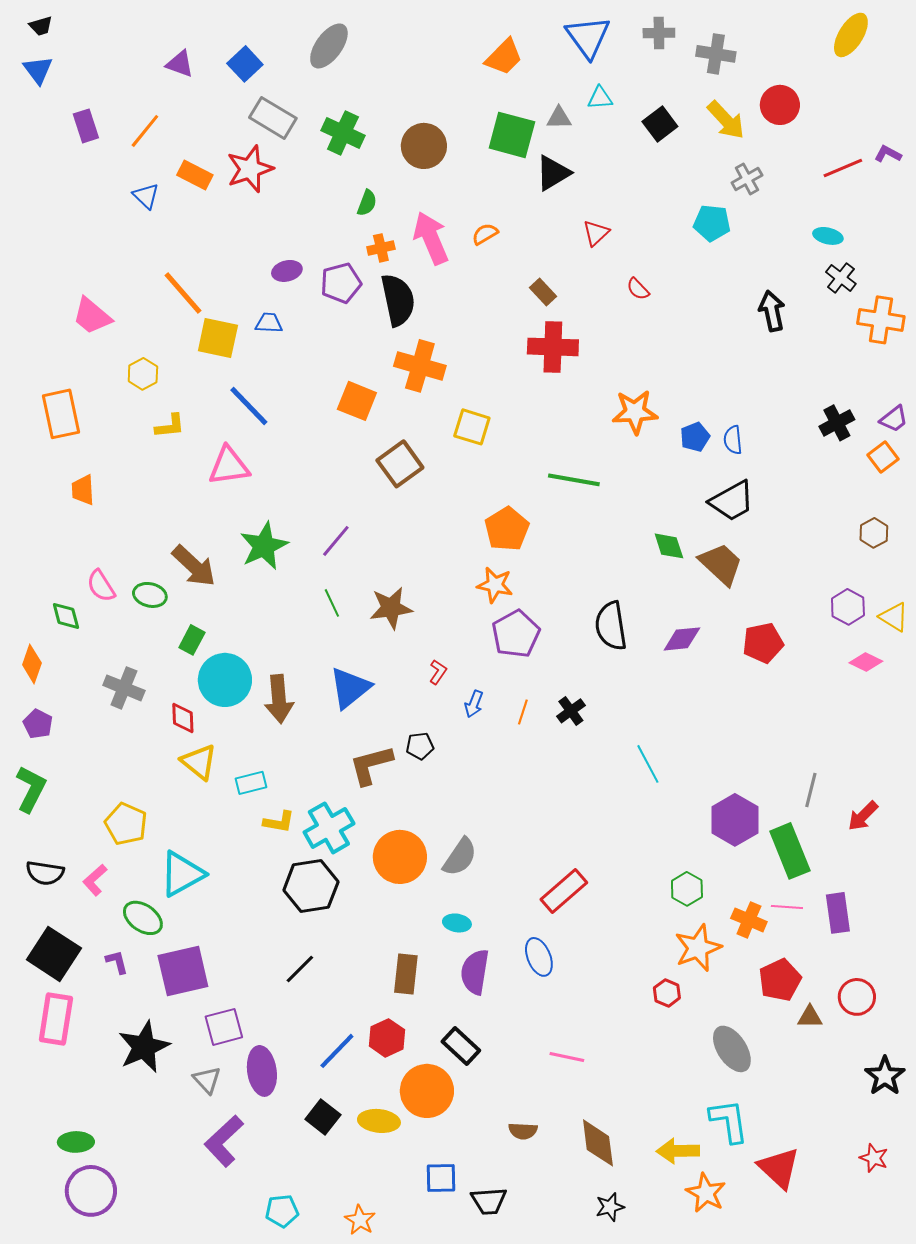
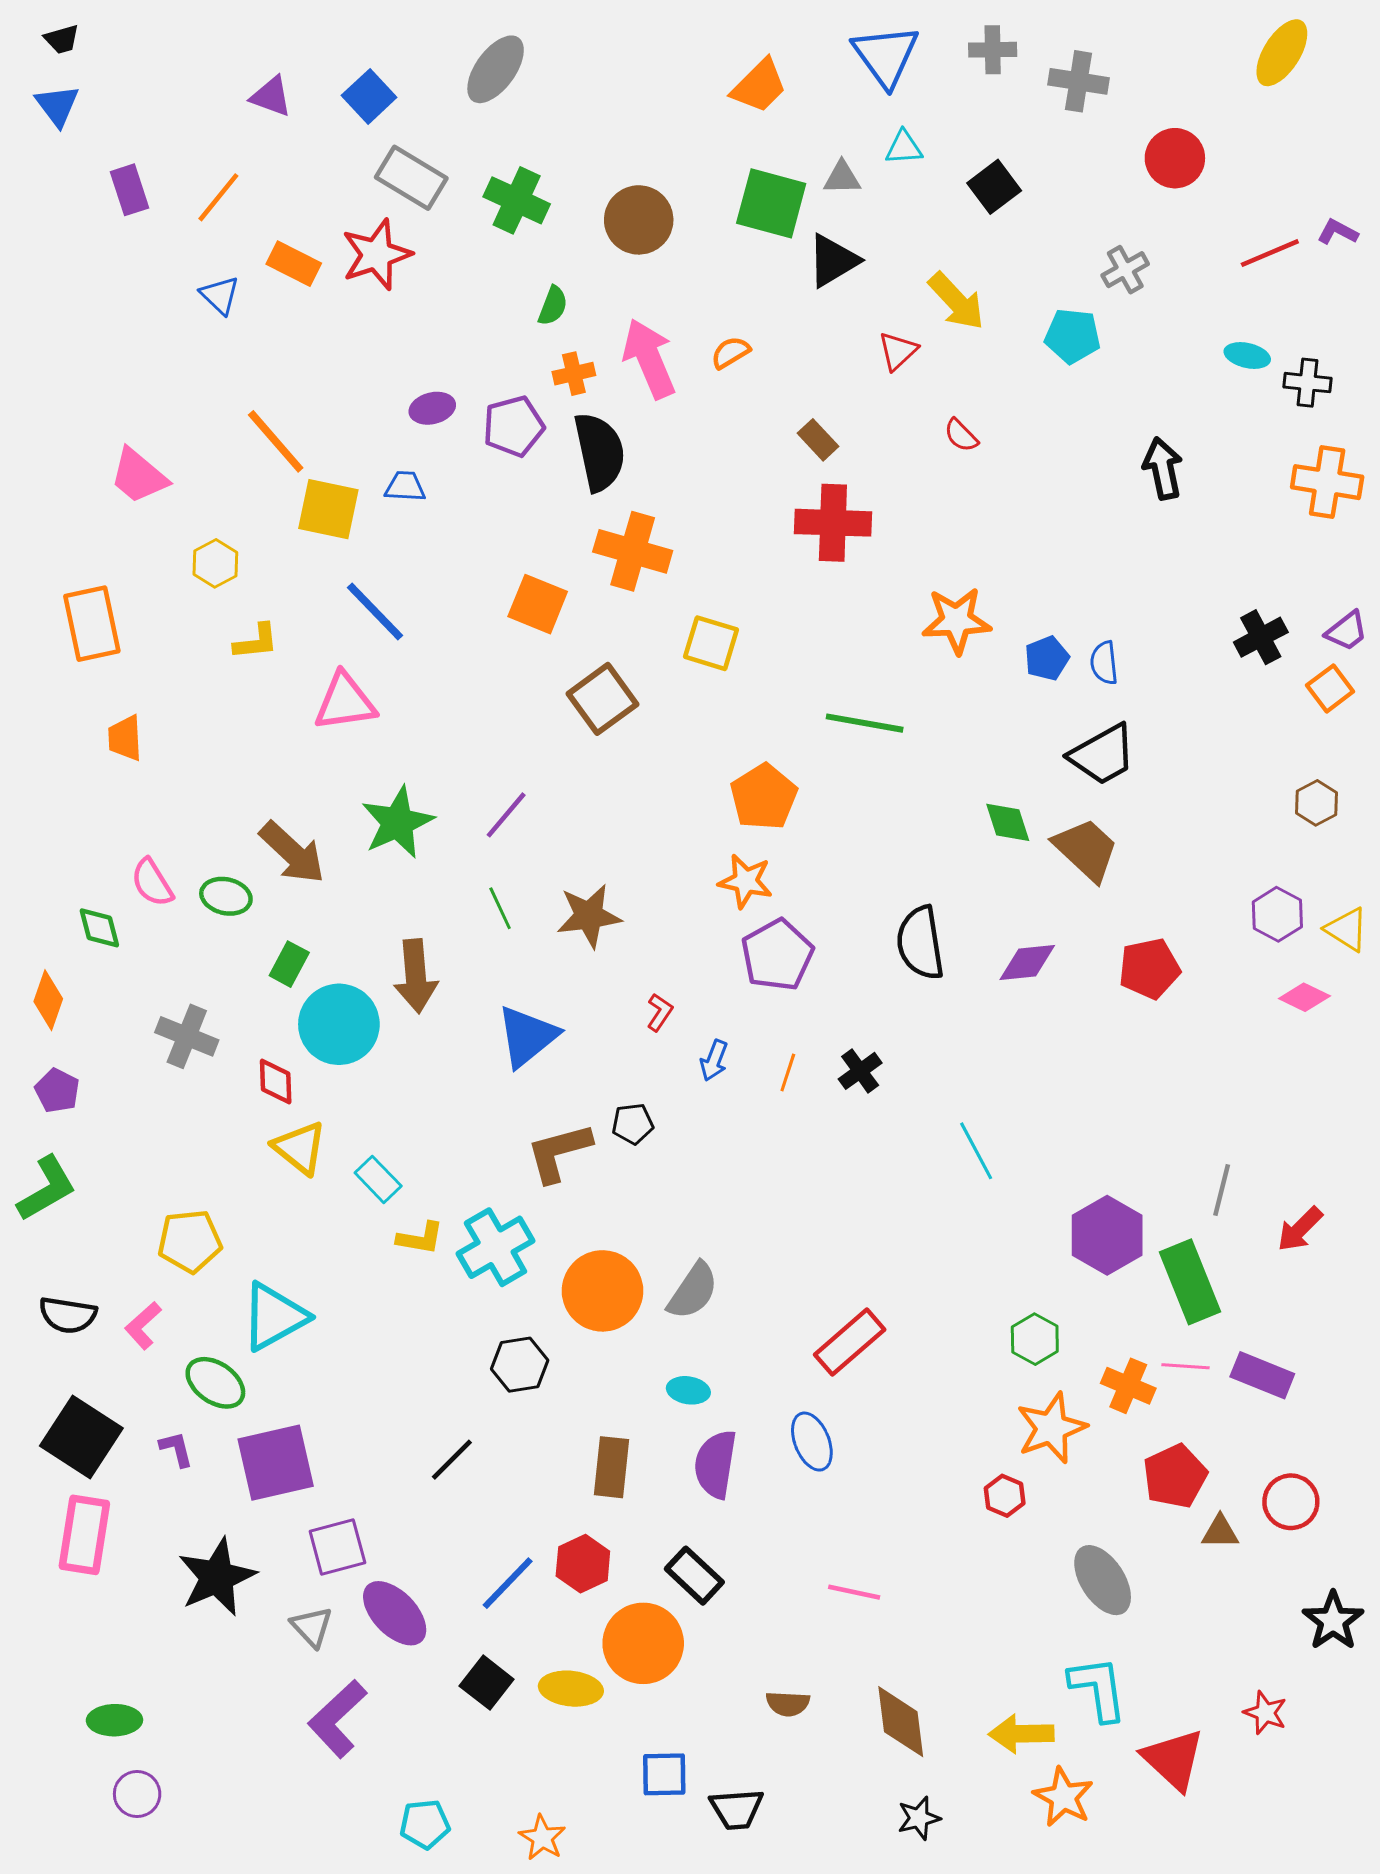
yellow arrow: (726, 120) -> (956, 301), moved
black cross: (841, 278) -> (1307, 383), moved, turned -32
brown arrow: (279, 699) -> (416, 976), moved
cyan rectangle: (251, 783) -> (378, 1179), turned 60
green L-shape: (31, 789) -> (47, 1188), turned 33
yellow pentagon: (126, 824) -> (190, 1241), turned -30
black hexagon: (311, 886) -> (520, 1365), moved, size x0.7
purple rectangle: (838, 913) -> (1262, 1375), turned -60
purple ellipse: (262, 1071) -> (395, 1613), turned -36
red star: (874, 1158) -> (1265, 1713), moved
purple circle: (91, 1191) -> (137, 1794), size x0.6

